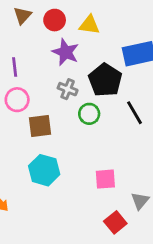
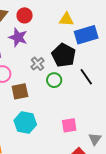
yellow triangle: (89, 25) -> (66, 19), moved
purple star: (66, 52) -> (18, 37), moved
gray cross: (68, 89) -> (37, 64), turned 32

